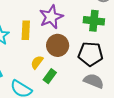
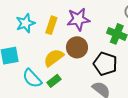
yellow semicircle: (37, 62) -> (54, 58), size x1.5
green rectangle: (50, 76) -> (54, 81), moved

